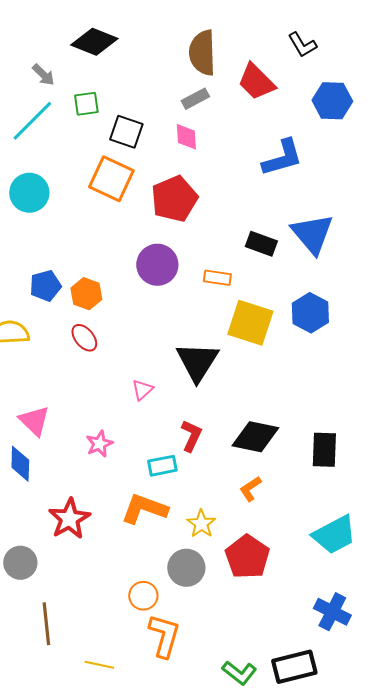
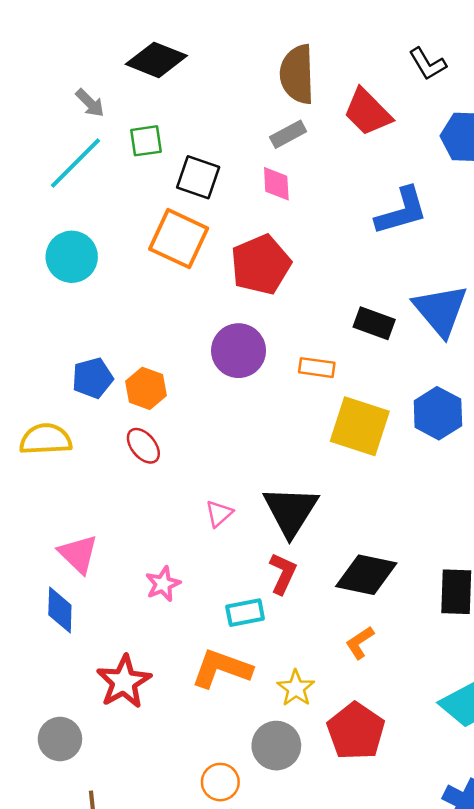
black triangle: (197, 362) -> (291, 511), moved

